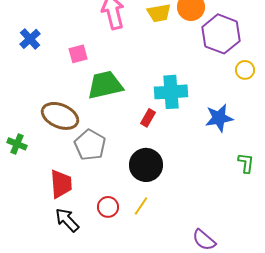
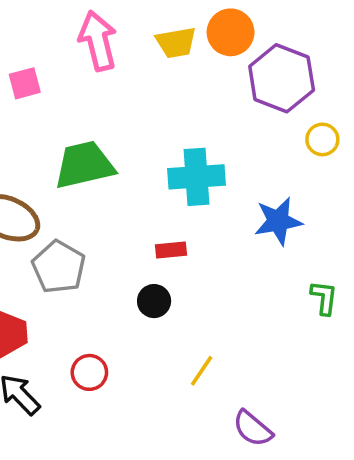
pink square: (78, 54) -> (25, 83), moved
red rectangle: (148, 118) -> (171, 250), moved, turned 54
black circle: (146, 165) -> (154, 301), size x0.6
yellow line: (141, 206) -> (202, 371), moved

